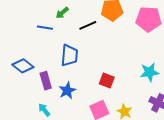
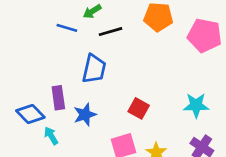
black line: (88, 25) -> (110, 32), moved
blue diamond: (23, 66) -> (30, 114), moved

